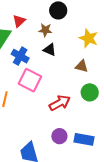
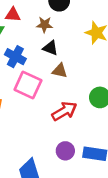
red triangle: (19, 21) -> (13, 15), turned 48
brown triangle: (82, 66) -> (60, 71), moved

